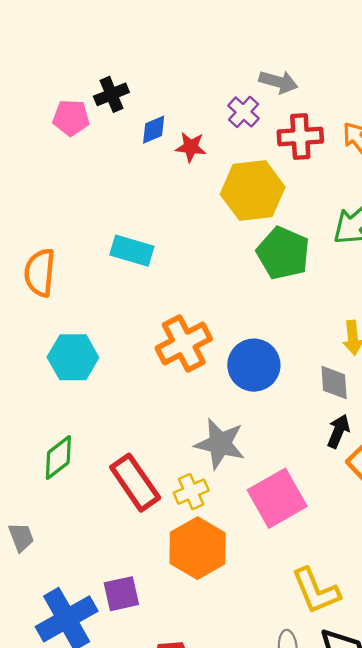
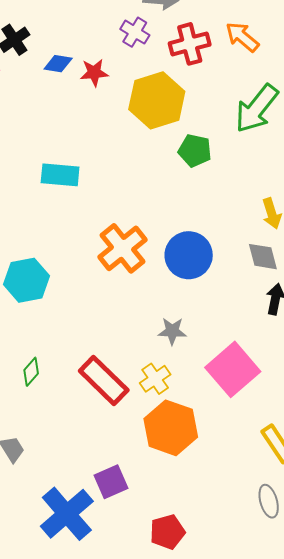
blue diamond: (154, 130) -> (58, 64), turned 44
green pentagon: (283, 253) -> (195, 151), size x0.7
gray star: (220, 444) -> (172, 331), size x0.6
green diamond: (58, 457) -> (31, 372), size x0.7

